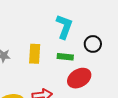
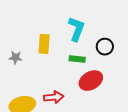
yellow rectangle: (35, 54) -> (44, 44), moved

